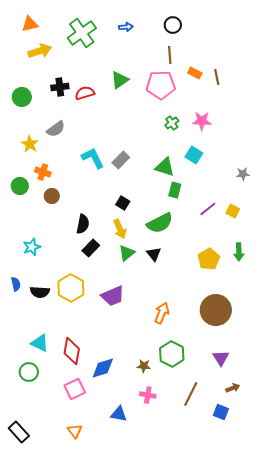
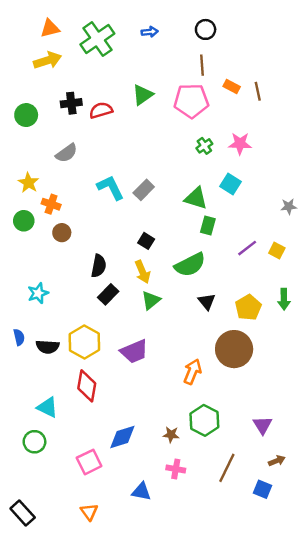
orange triangle: (30, 24) -> (50, 28), moved
yellow star: (30, 144) -> (29, 183), moved
black triangle: (154, 254) -> (207, 302), moved
brown circle: (216, 310) -> (234, 349), moved
red diamond: (72, 351) -> (87, 386), moved

